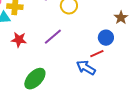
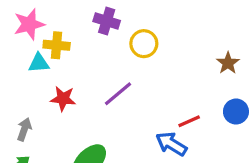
blue circle: (106, 38) -> (236, 112), moved

